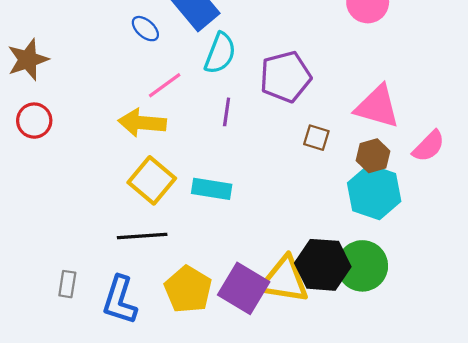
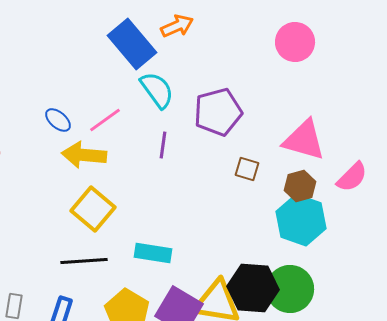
blue ellipse: (145, 29) -> (58, 120), moved
cyan semicircle: (220, 53) -> (157, 90), turned -57
cyan rectangle: (212, 189) -> (153, 253), moved

